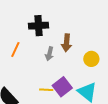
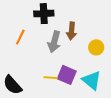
gray arrow: (49, 54) -> (54, 42), size x1.5
purple square: (62, 87) -> (67, 75), turned -30

